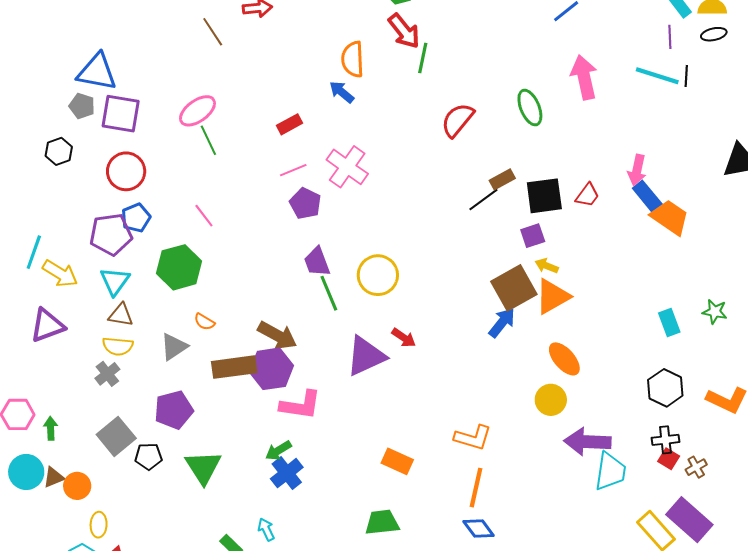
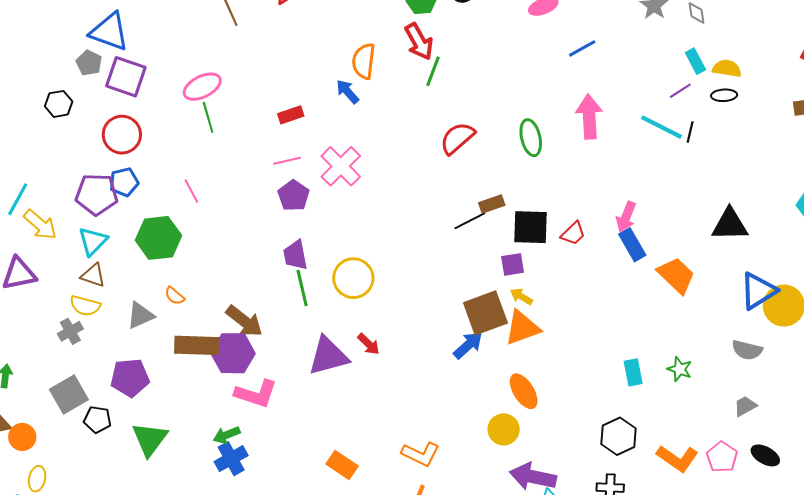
purple line: (670, 37) -> (680, 91), turned 50
orange trapezoid: (670, 217) -> (676, 275), moved

